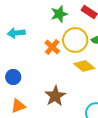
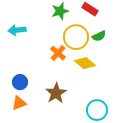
orange cross: (52, 47) -> (58, 53), moved
blue circle: (13, 77) -> (20, 82), moved

